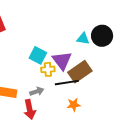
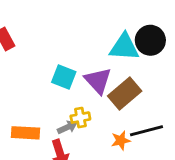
cyan triangle: (83, 39) -> (124, 47), size x1.6
yellow cross: (48, 69) -> (80, 118), moved
black line: (67, 83) -> (147, 131), moved

